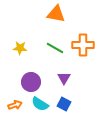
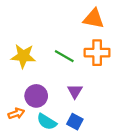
orange triangle: (56, 14) -> (94, 19), moved
yellow star: (20, 48) -> (23, 56), size x1.5
orange arrow: (15, 105) -> (16, 114), moved

